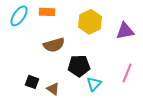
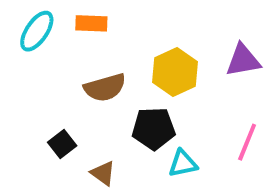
yellow hexagon: (90, 22) -> (175, 72), moved
black square: (32, 82) -> (62, 144), moved, turned 32
cyan triangle: (94, 84) -> (183, 163), turned 35

